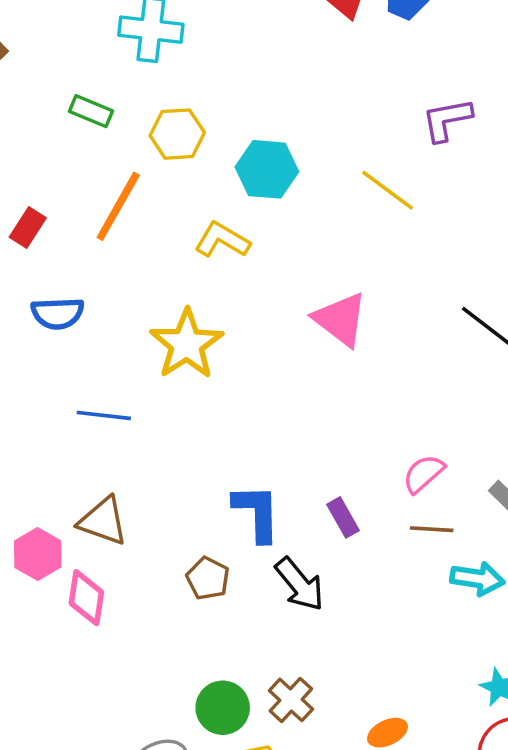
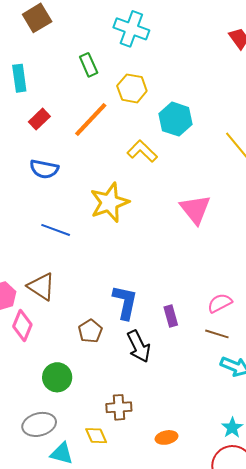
green rectangle: (91, 111) -> (89, 65), turned 30
brown cross: (291, 700) -> (119, 407), turned 30
green circle: (223, 708) -> (57, 377), moved

